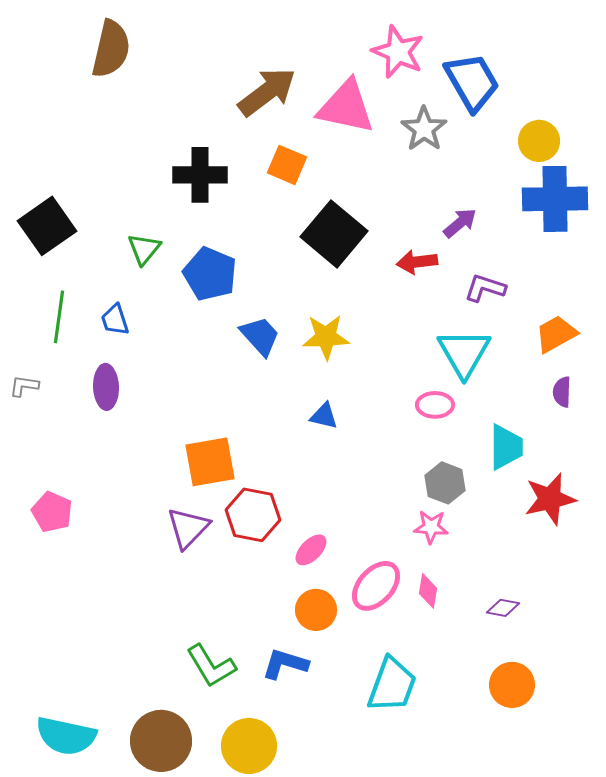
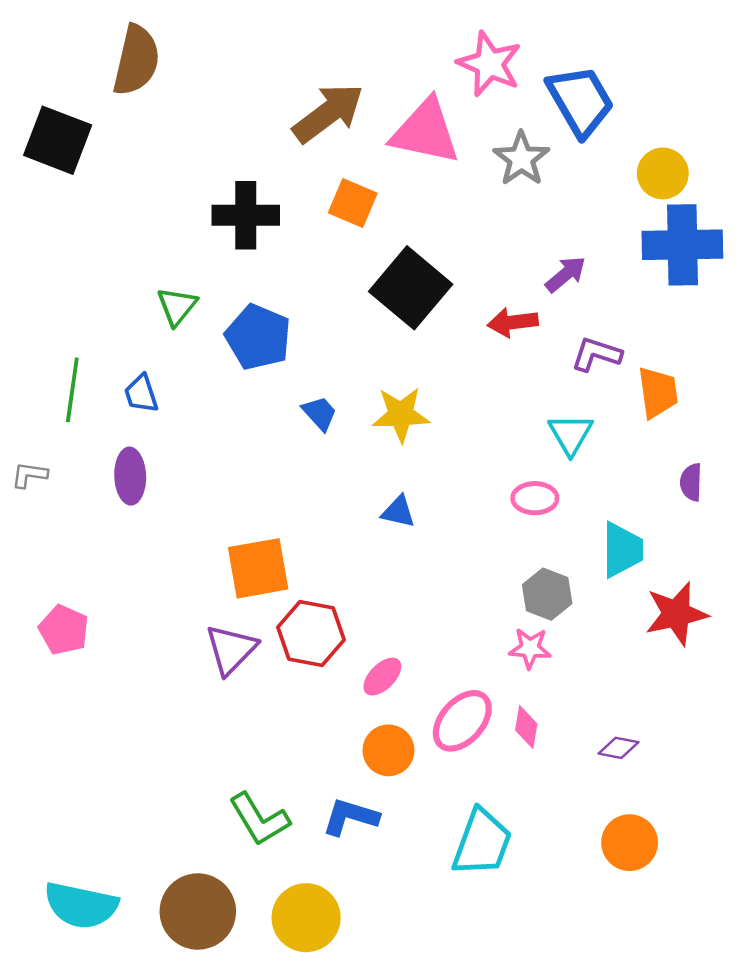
black square: (47, 226) -> (58, 140), moved, turned -34
orange trapezoid: (556, 334) -> (658, 392), moved, turned 111
blue trapezoid: (260, 336) -> (320, 413), size x0.7
cyan triangle: (464, 353) -> (571, 434), size x0.7

